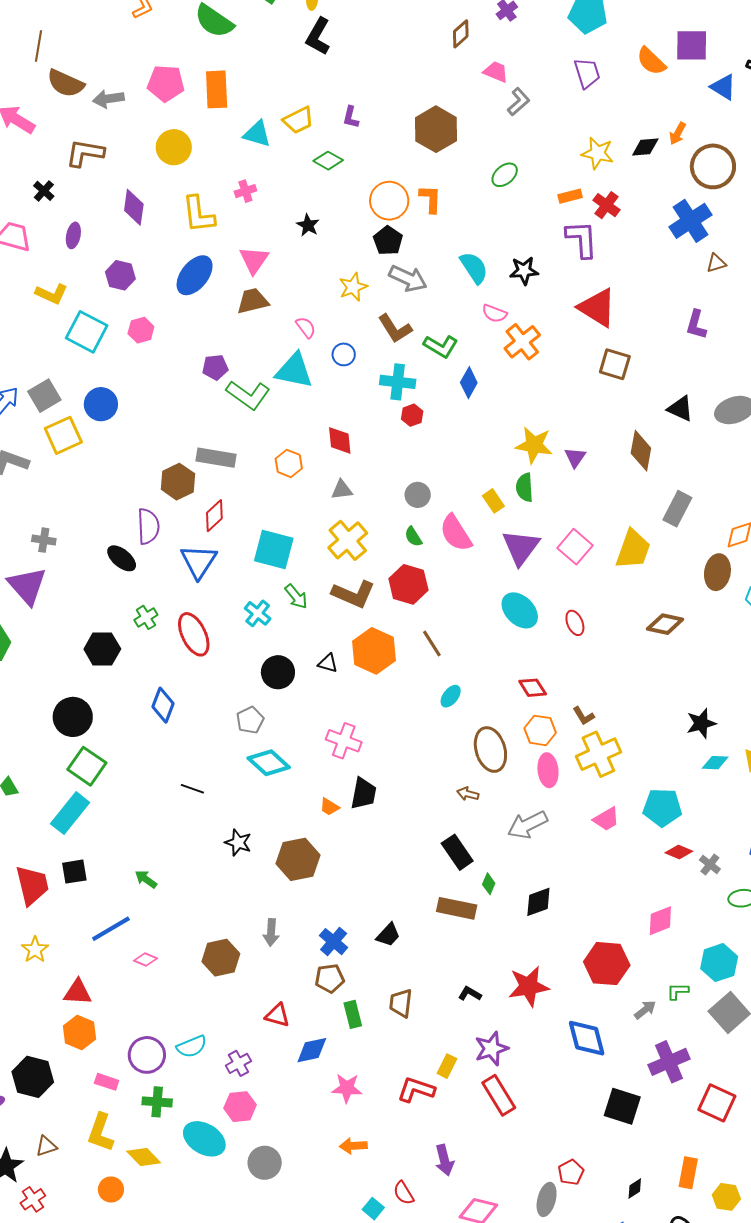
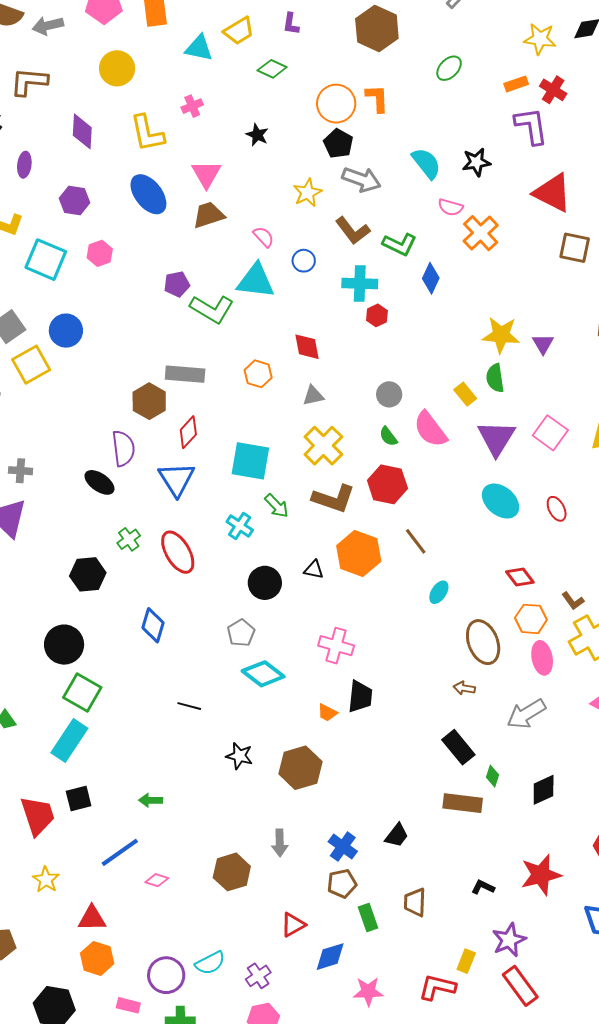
blue ellipse: (195, 275) -> (148, 194), turned -72
green arrow: (146, 879) -> (151, 800), turned -30
red triangle: (277, 1015) -> (293, 925), turned -40

